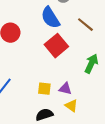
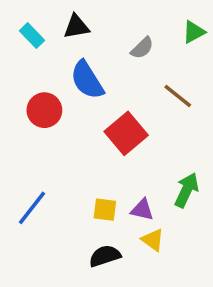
blue semicircle: (50, 18) -> (87, 80), moved
green arrow: (91, 64) -> (187, 190), moved

